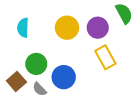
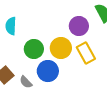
yellow circle: (67, 28) -> (61, 48), moved
green circle: (36, 64) -> (34, 49), moved

